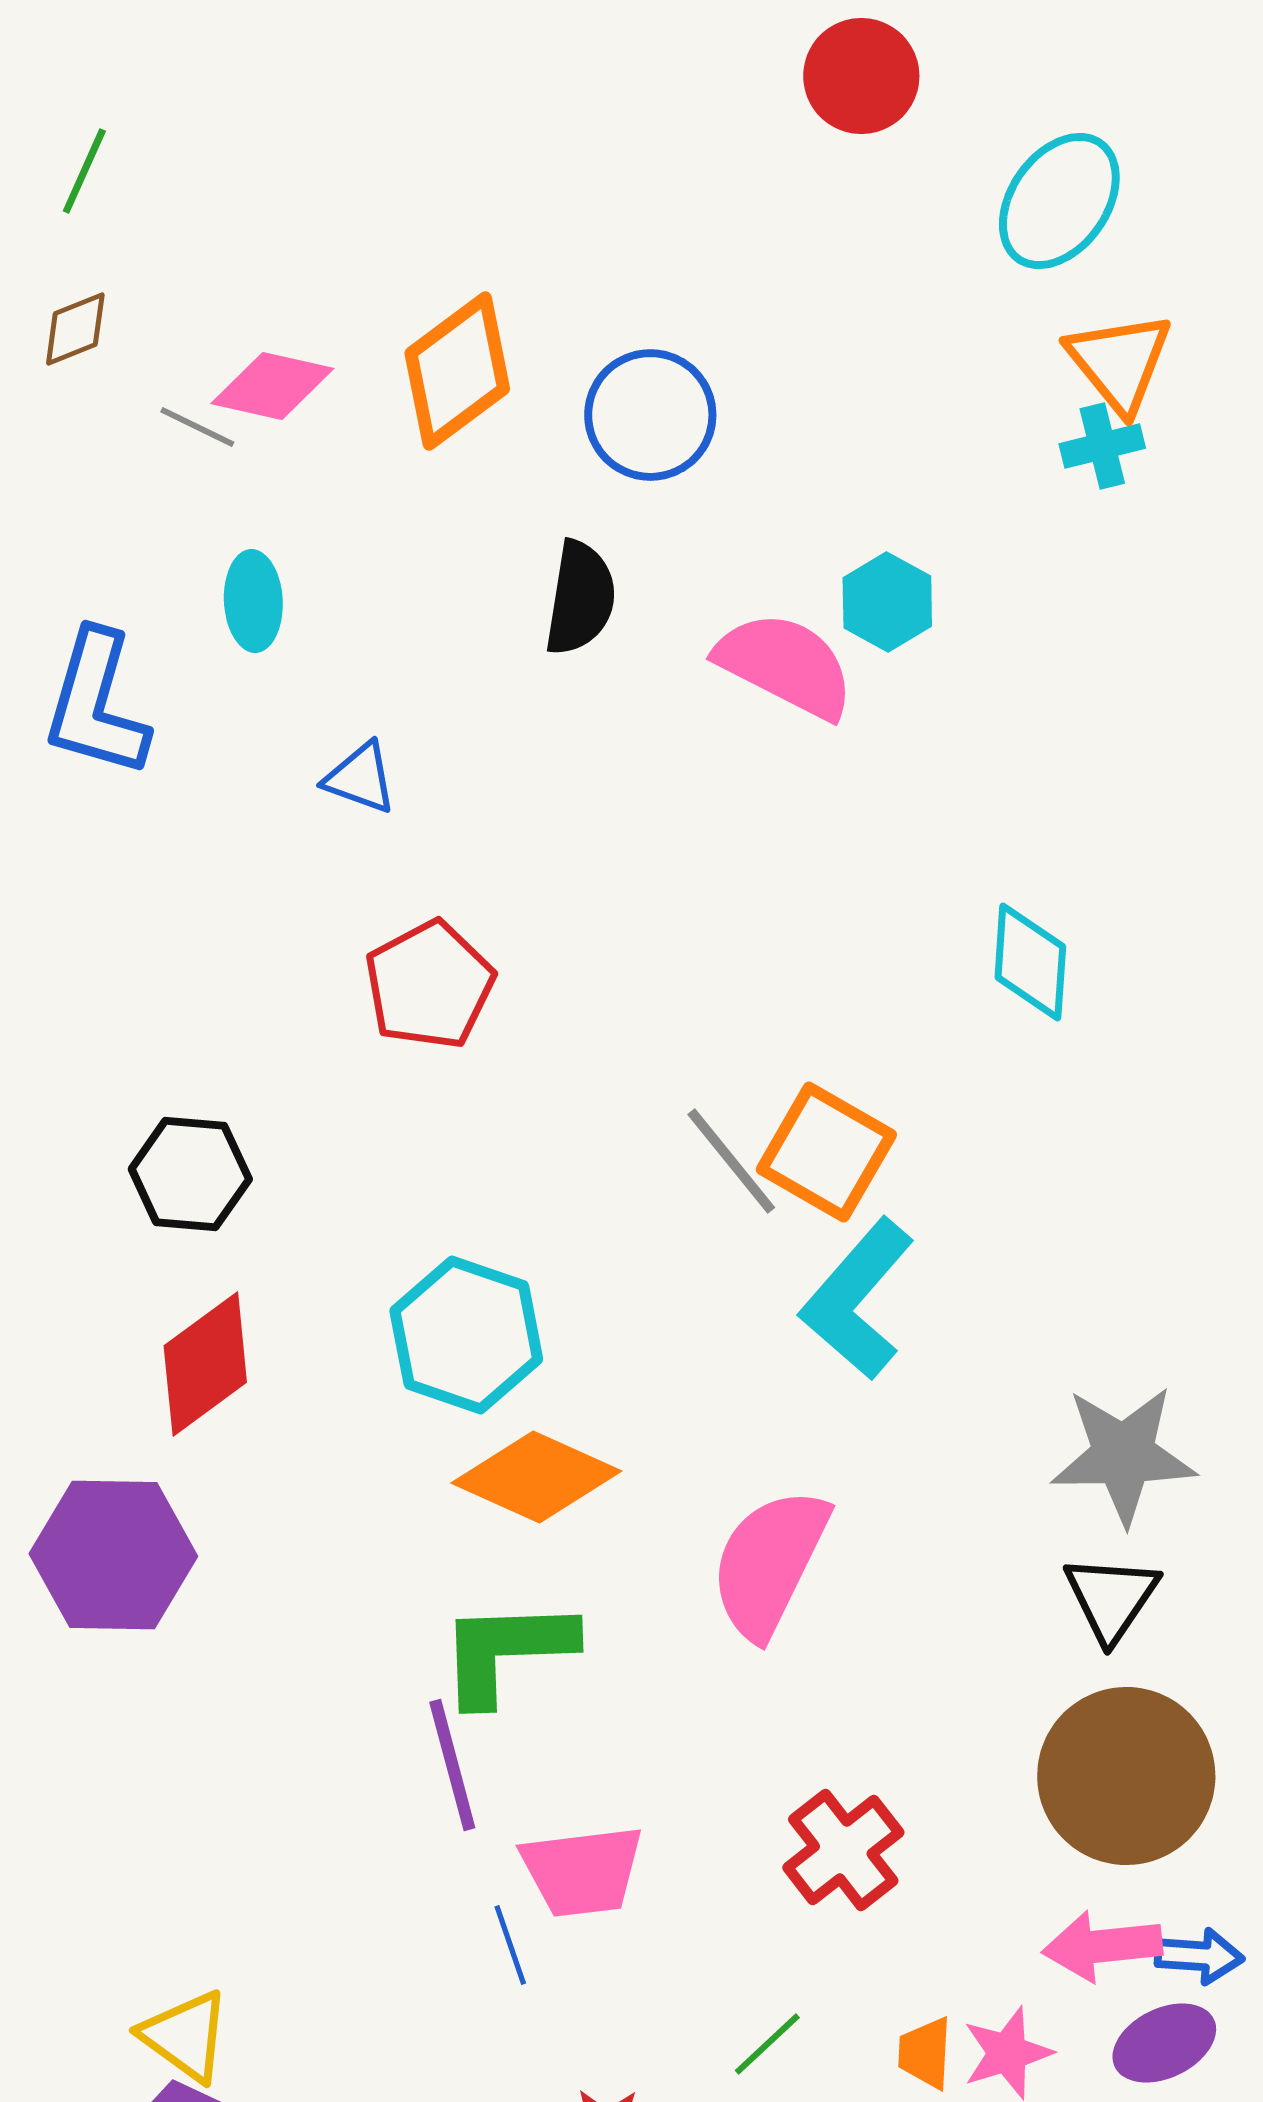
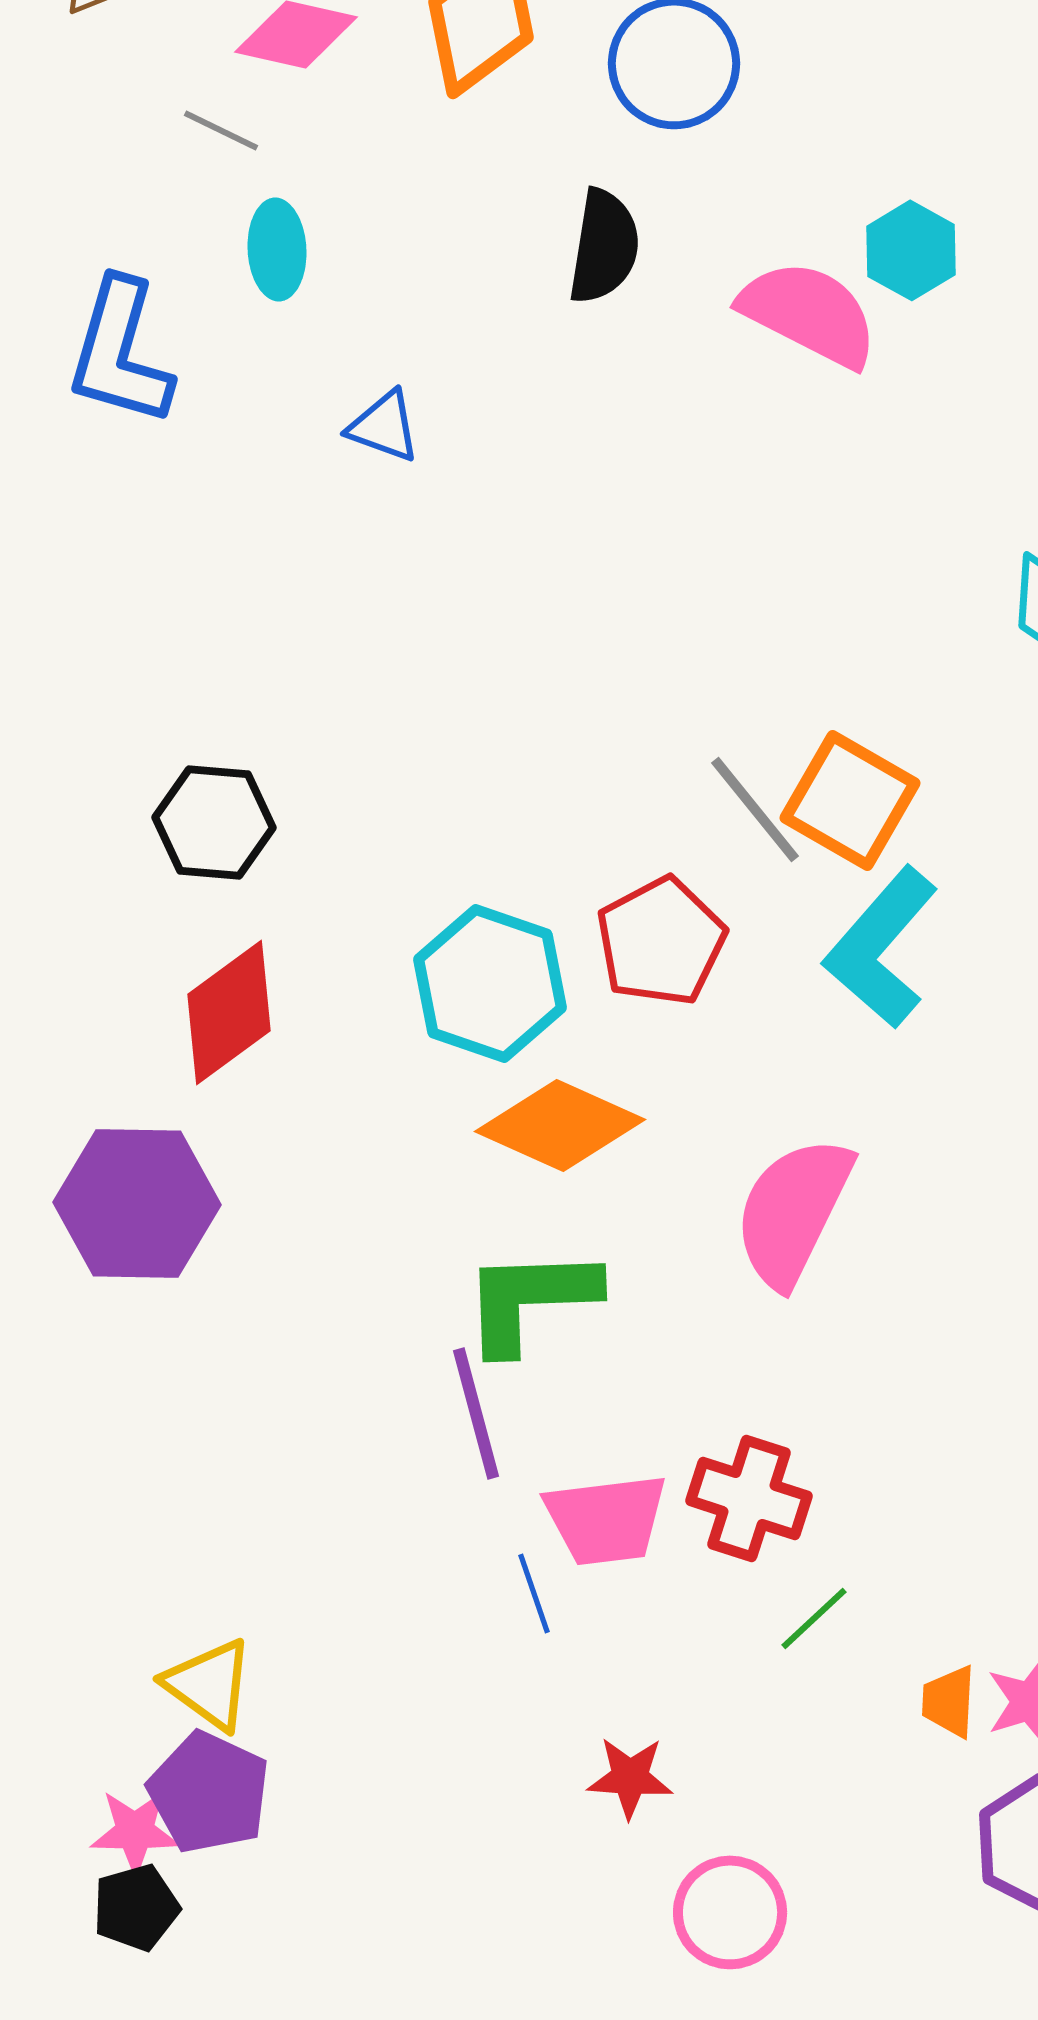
gray line: (197, 427) -> (221, 130), moved
red pentagon: (429, 985) -> (661, 941), moved
red cross: (843, 1850) -> (749, 1498), moved, turned -34
green line: (767, 2044) -> (814, 1618), moved

